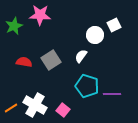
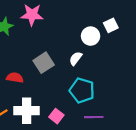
red semicircle: (24, 62) -> (15, 78), moved
purple line: (112, 94) -> (94, 117), moved
white cross: (35, 105) -> (27, 111), turned -30

